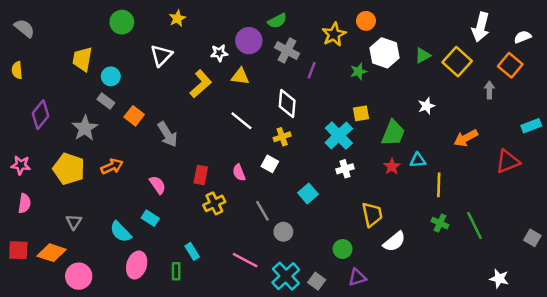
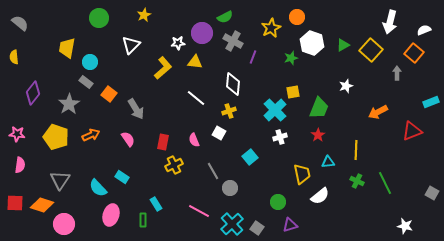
cyan triangle: (418, 160) -> (328, 162), moved
pink semicircle: (158, 185) -> (128, 139), moved
gray triangle: (74, 222) -> (60, 180), size x1.5

